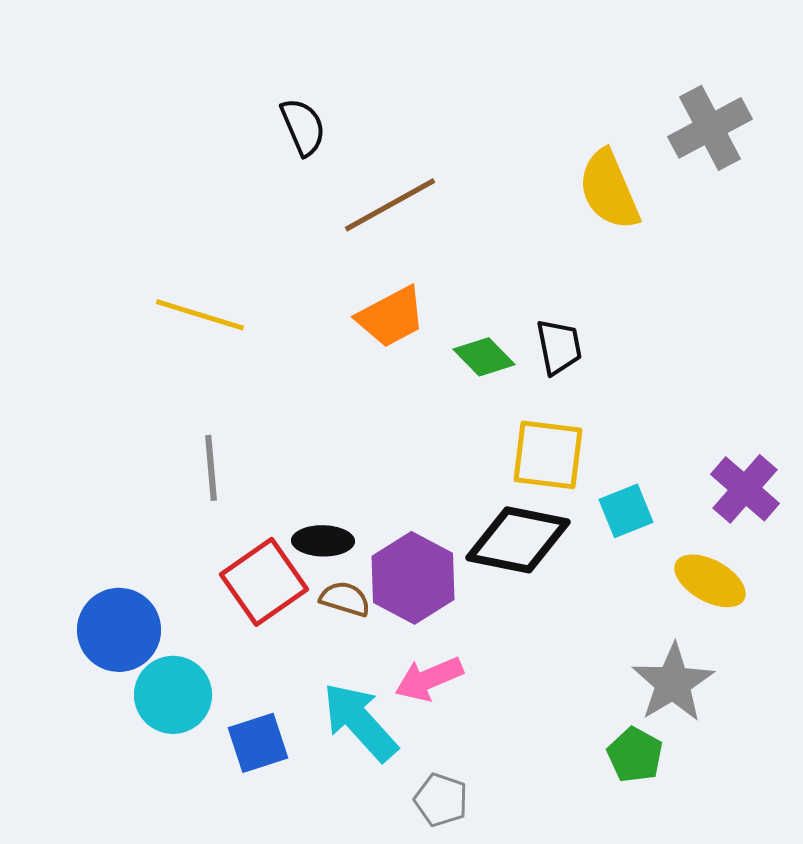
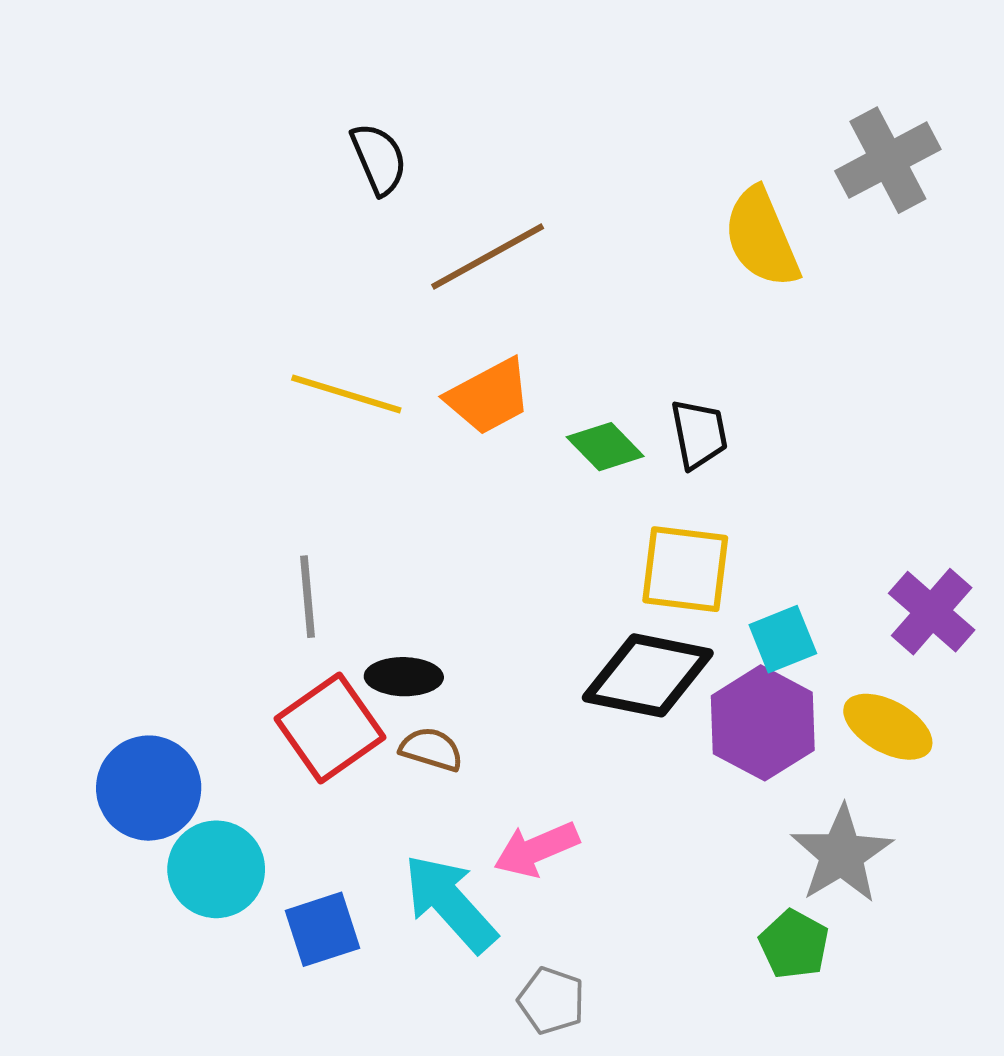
yellow line: (200, 315) -> (346, 394), moved
gray line: (211, 468) -> (308, 597), moved
purple hexagon: (413, 578) -> (763, 723), moved

